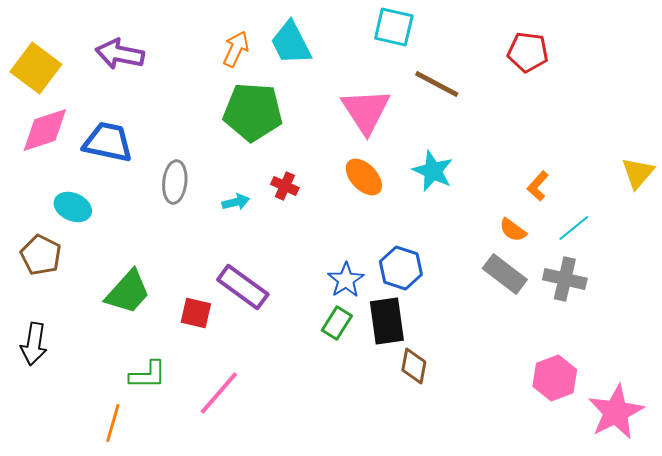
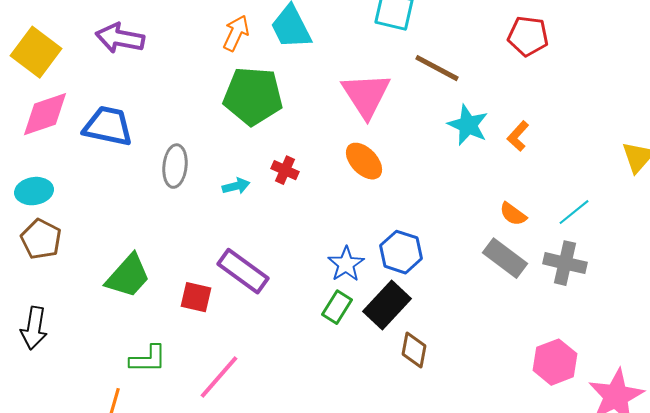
cyan star: (433, 171) -> (468, 125), moved
orange L-shape: (538, 186) -> (518, 136), moved
cyan ellipse: (73, 207) -> (34, 191), moved, turned -33
black rectangle: (387, 321) -> (387, 305), turned 51

